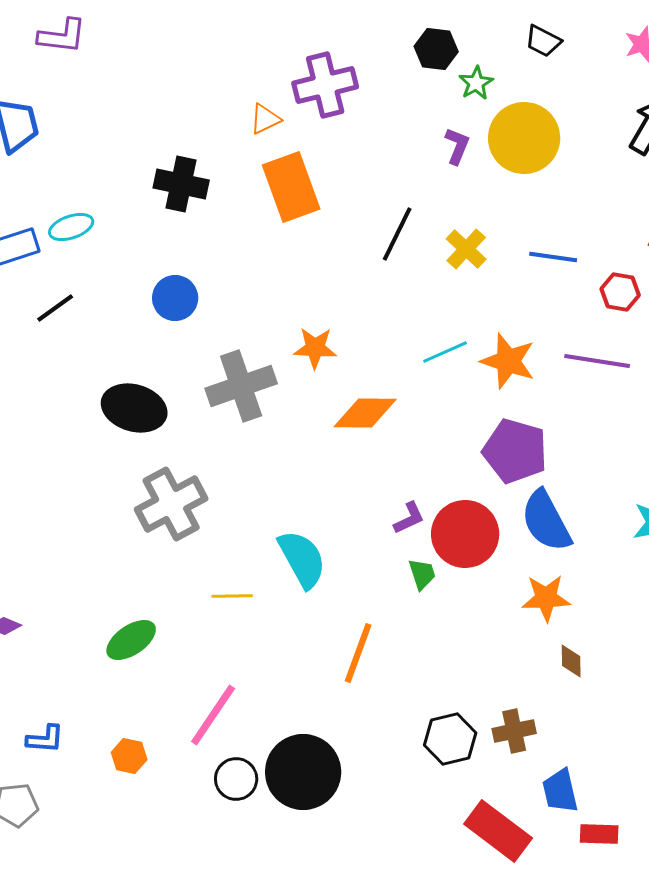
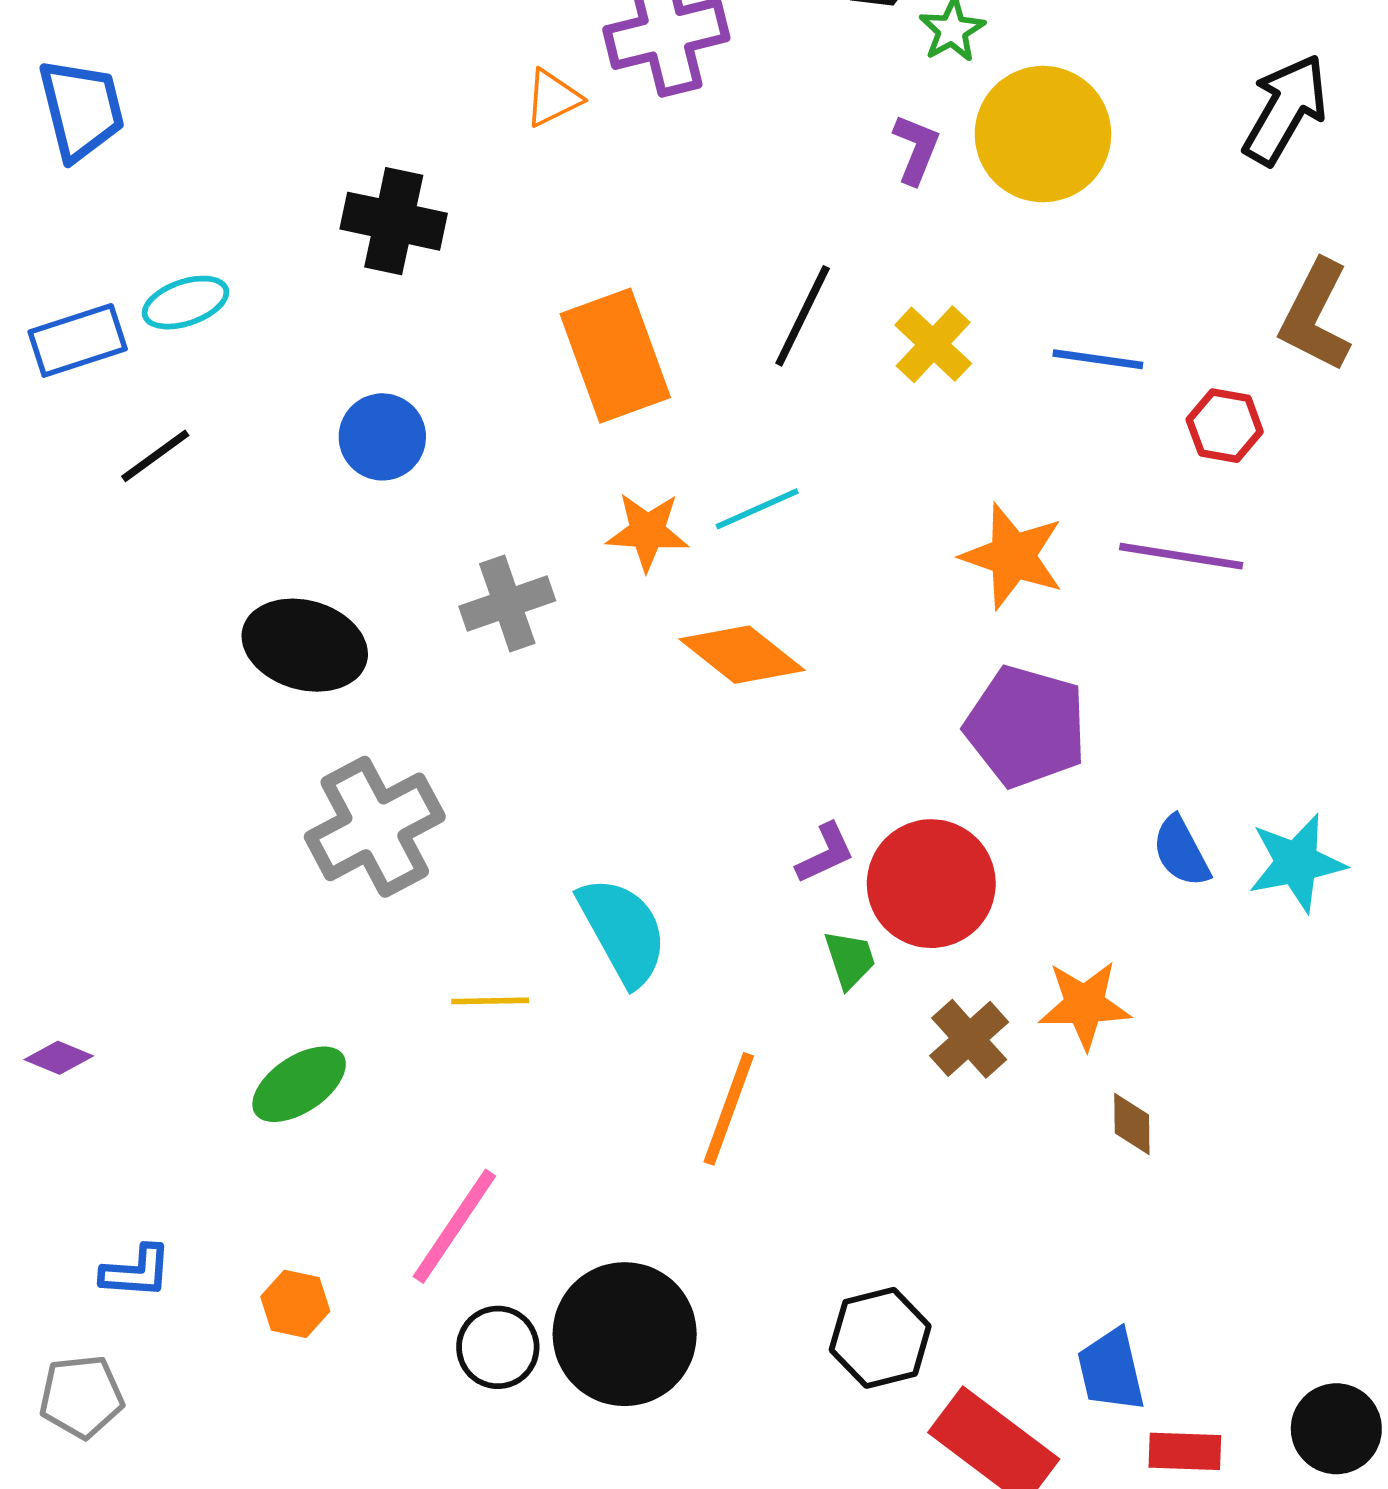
orange rectangle: (291, 187) -> (615, 356), moved
cyan line: (445, 352) -> (757, 509), moved
gray cross: (241, 386) -> (507, 603), size x0.7
orange diamond: (365, 413) -> (742, 655), turned 38
blue semicircle: (546, 521) -> (1181, 851), moved, size x0.6
brown cross: (514, 731) -> (969, 1039), moved, turned -30
black hexagon: (450, 739) -> (880, 1338), moved

